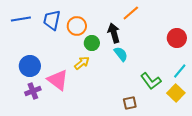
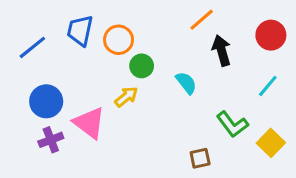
blue line: (21, 19) -> (32, 47), moved, turned -30
black arrow: (114, 33) -> (222, 51), moved
red circle: (177, 38) -> (271, 35), moved
cyan line: (180, 71) -> (268, 86), moved

